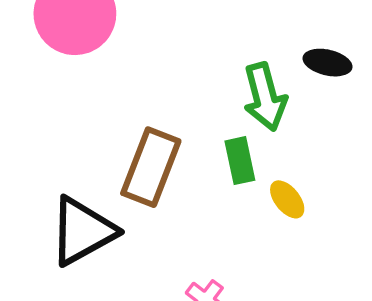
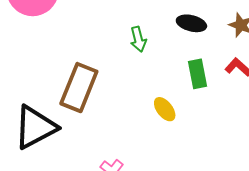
green arrow: (265, 97) -> (138, 39), moved, size x0.6
green rectangle: (240, 161) -> (198, 74), moved

